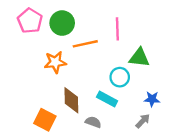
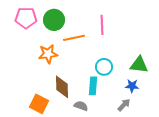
pink pentagon: (30, 21) -> (26, 18), turned -30
green triangle: (139, 58) -> (139, 65), moved
cyan rectangle: (107, 99) -> (93, 86), turned 66

